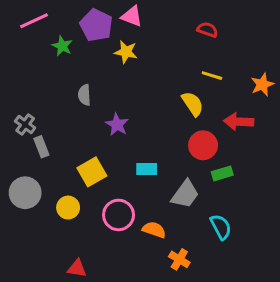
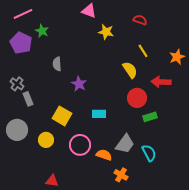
purple pentagon: (96, 25) -> (21, 43), moved
yellow star: (126, 52) -> (106, 32), moved
yellow line: (212, 76) -> (143, 51), turned 40
yellow square: (92, 172) -> (62, 116), turned -30
gray trapezoid: (185, 194) -> (125, 144), moved

